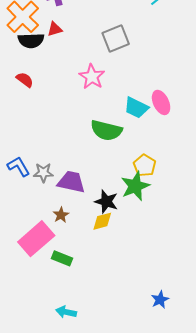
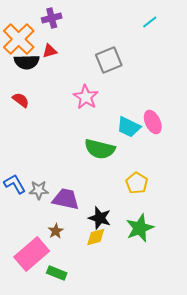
green star: (135, 186) -> (140, 228), moved

